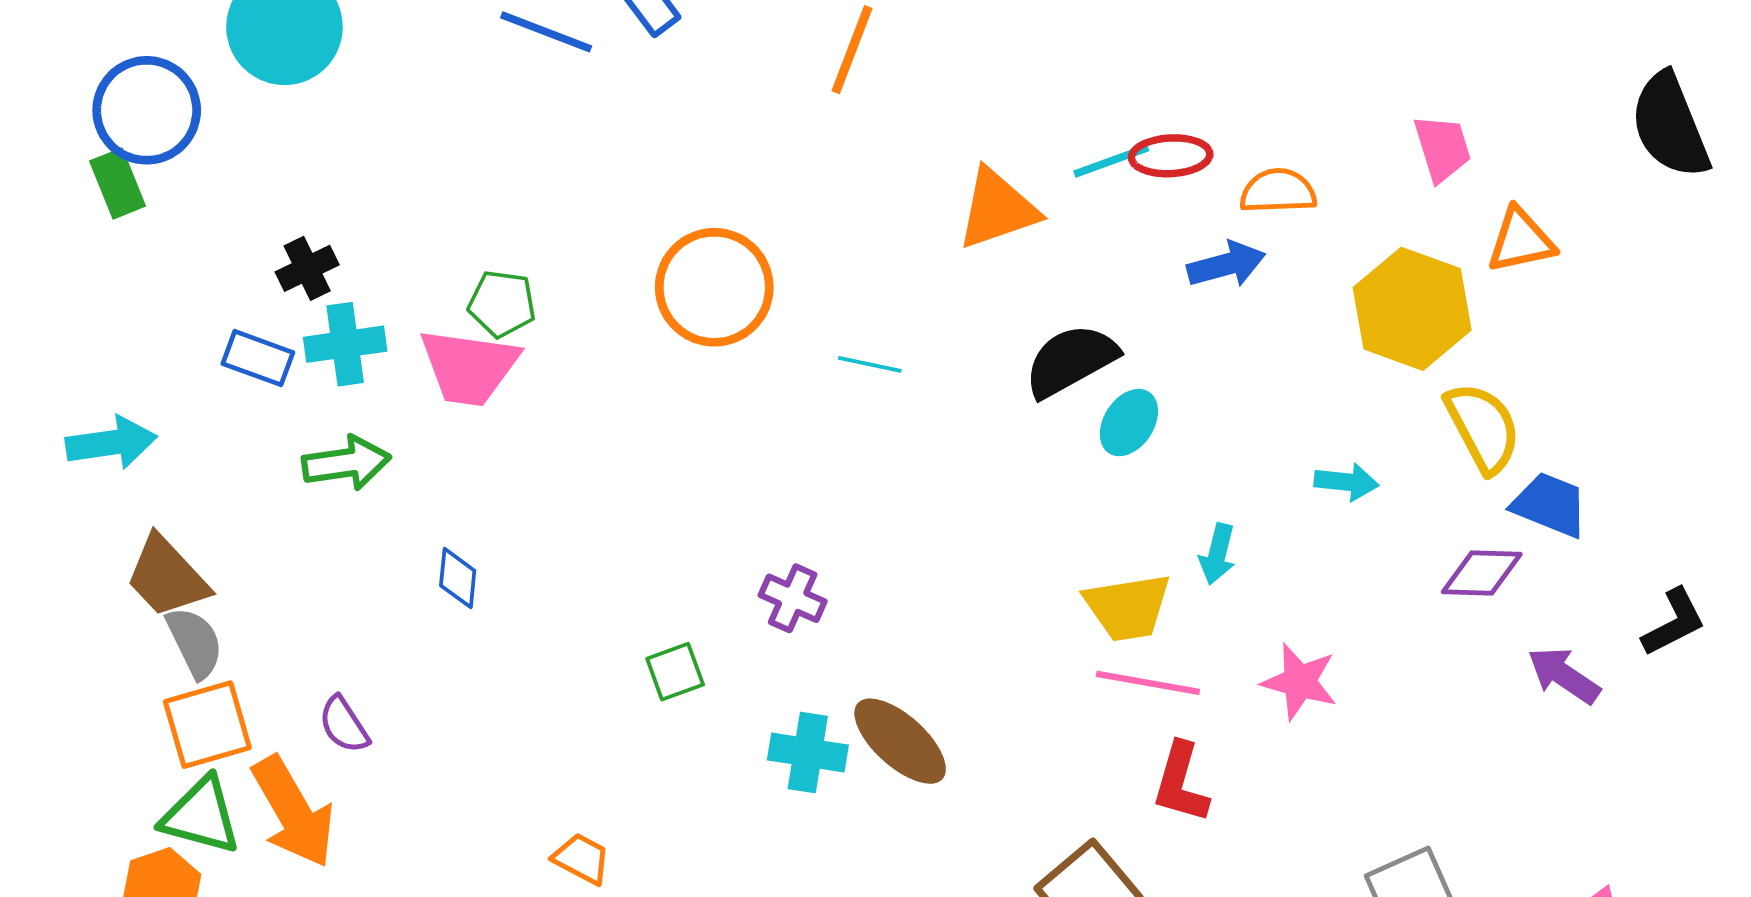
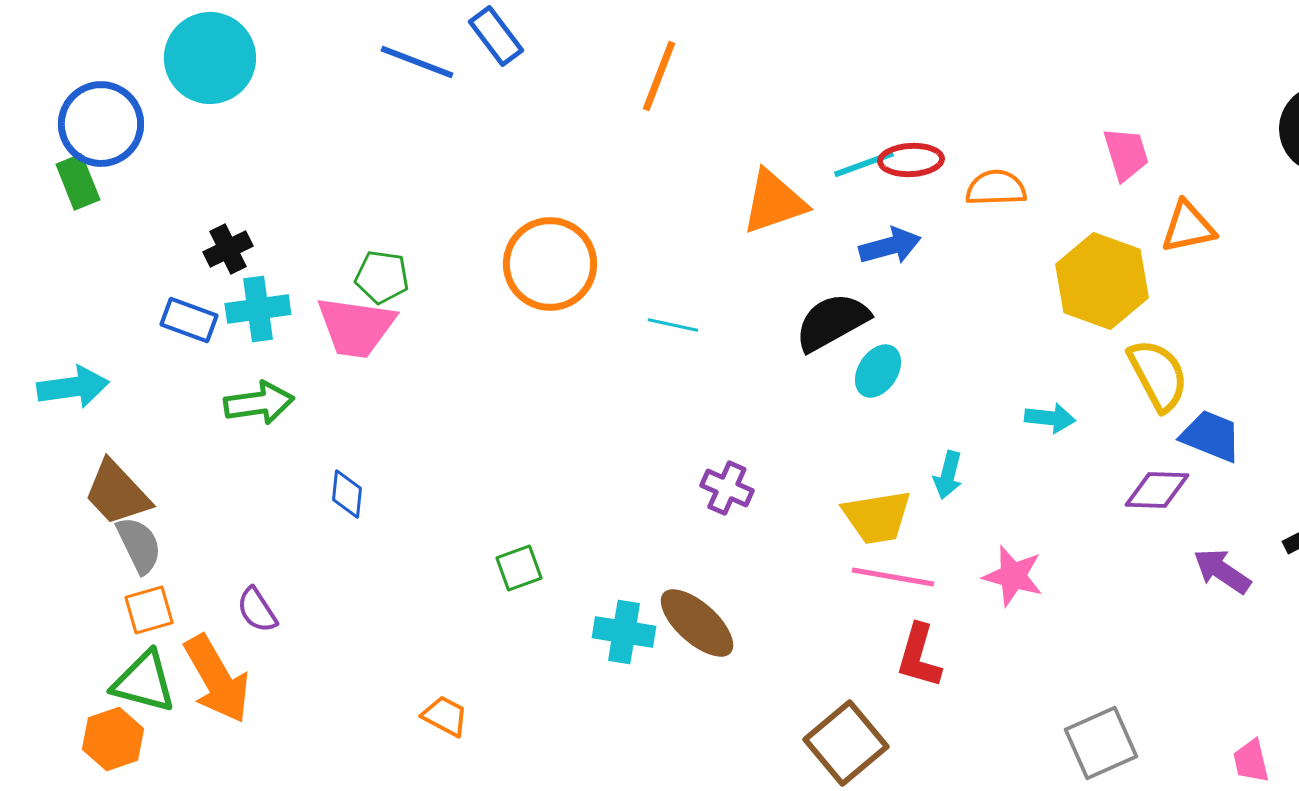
blue arrow: (1226, 265) -> (890, 246), moved
purple cross: (793, 598) -> (727, 488), moved
orange square: (207, 725) -> (149, 610), size x0.7

